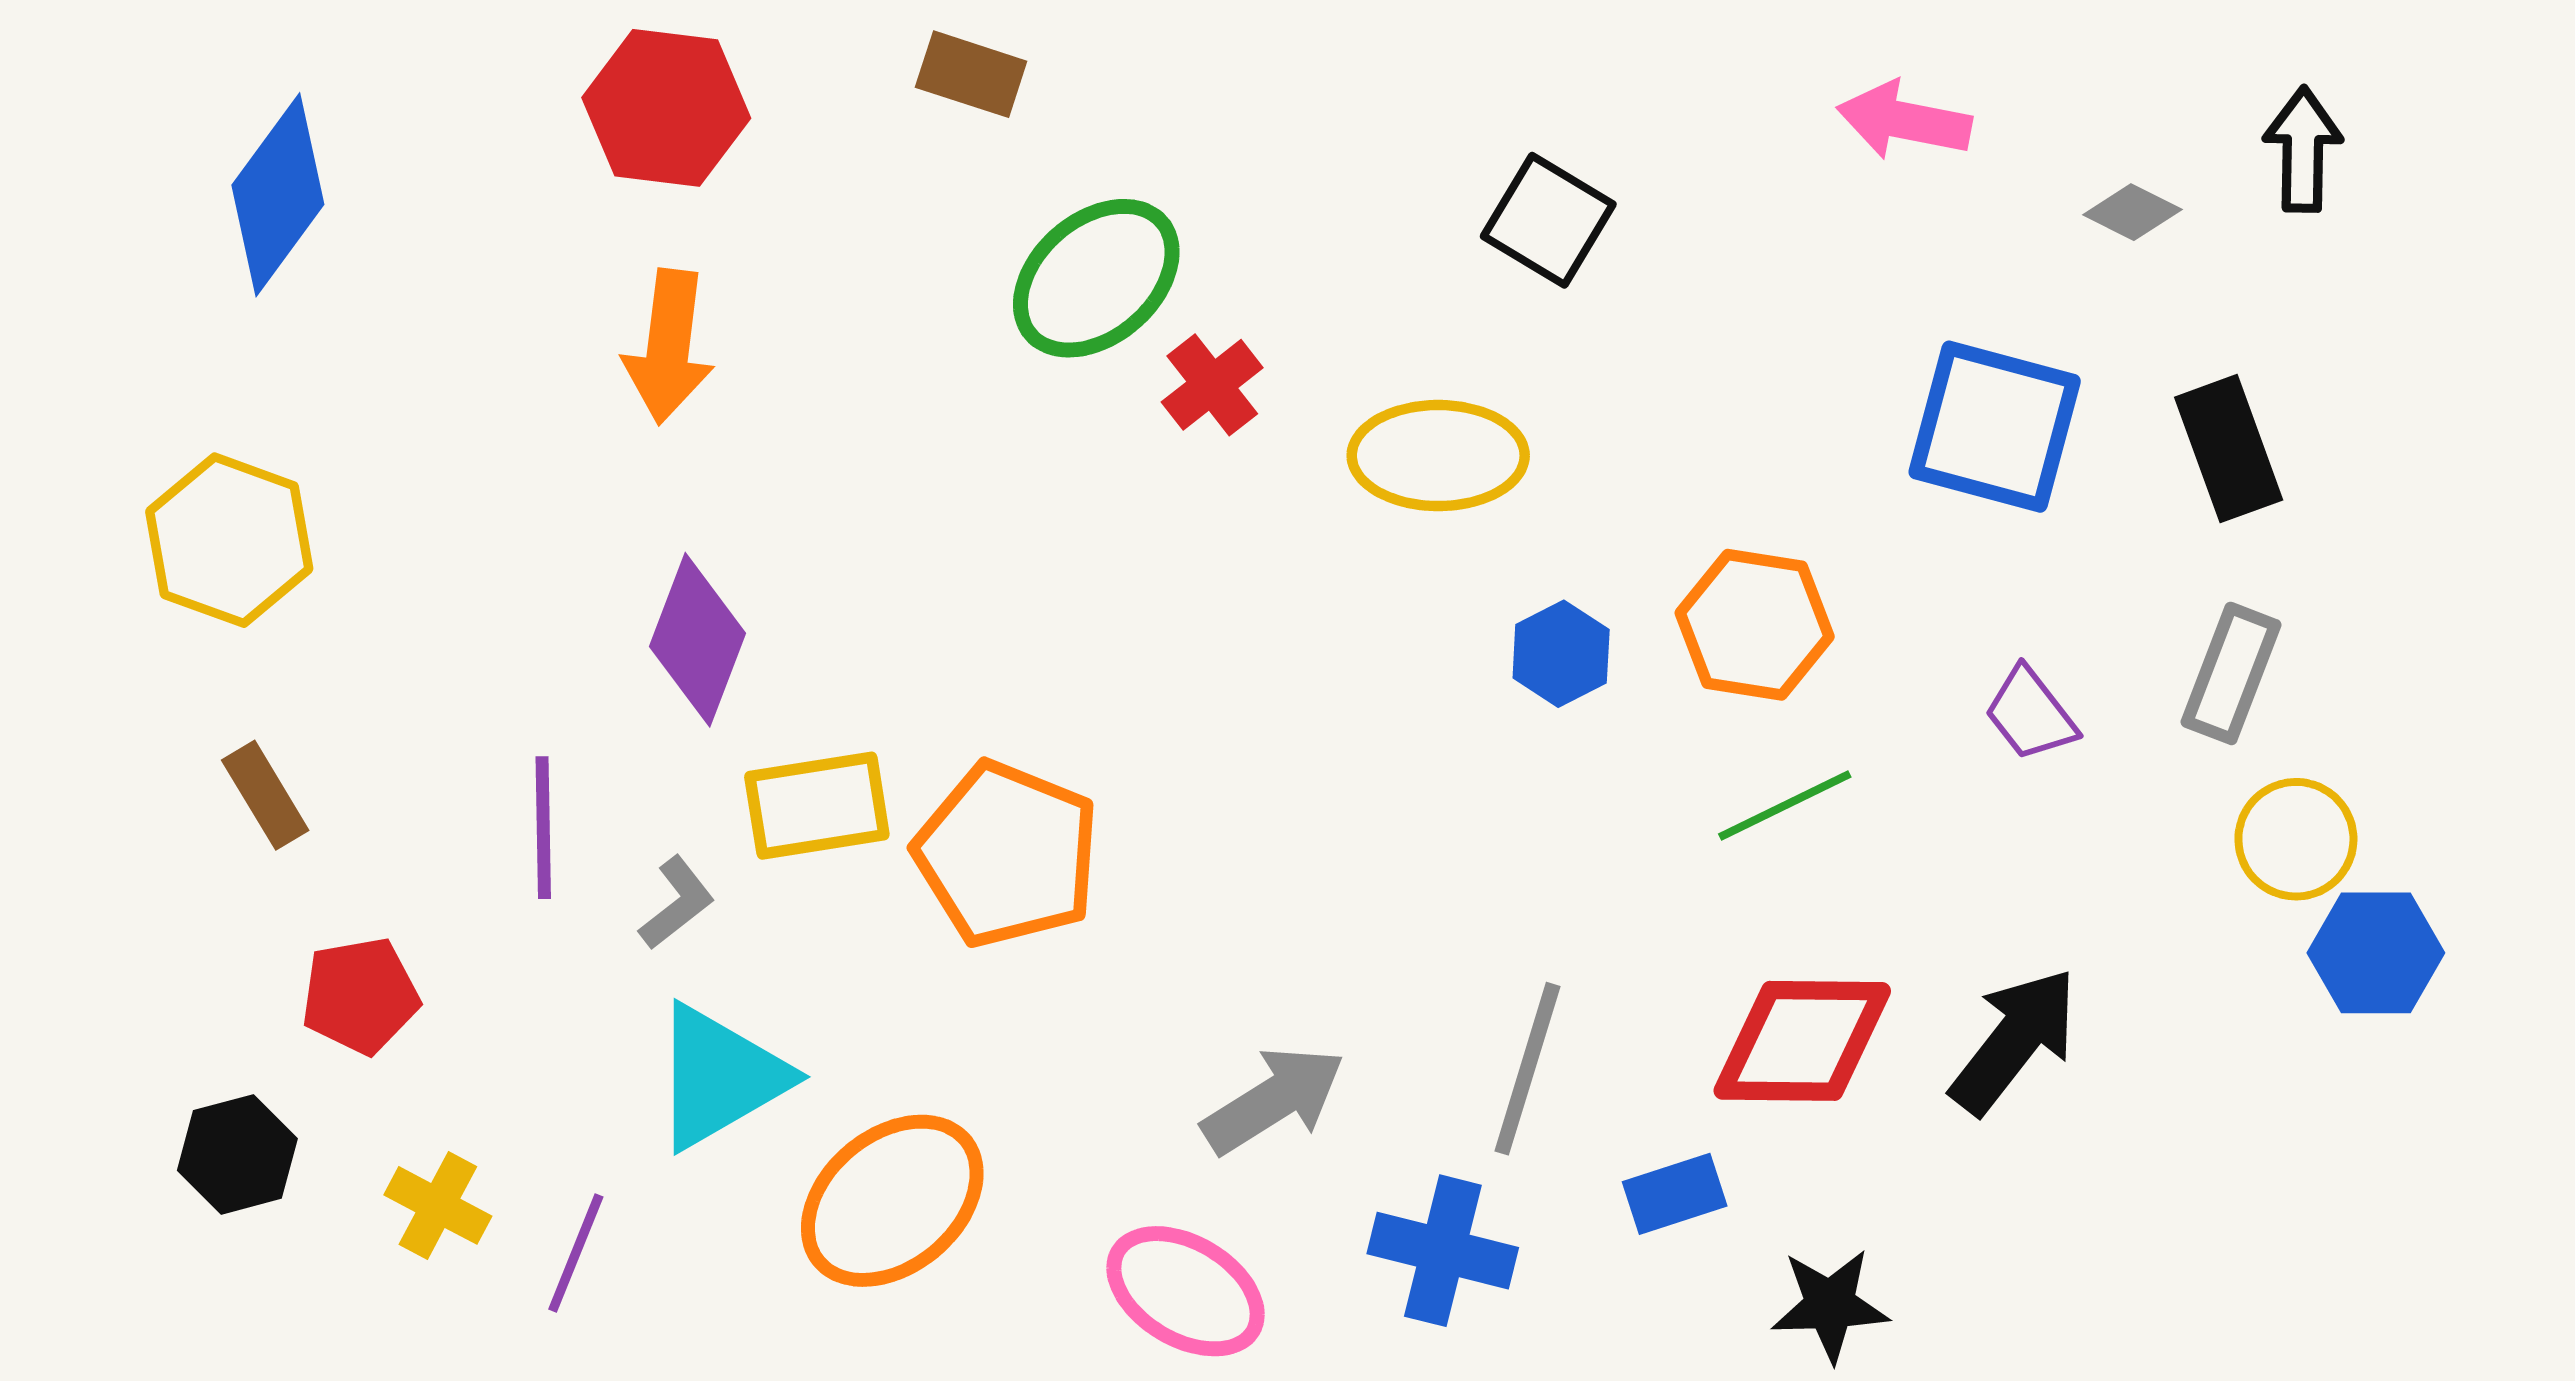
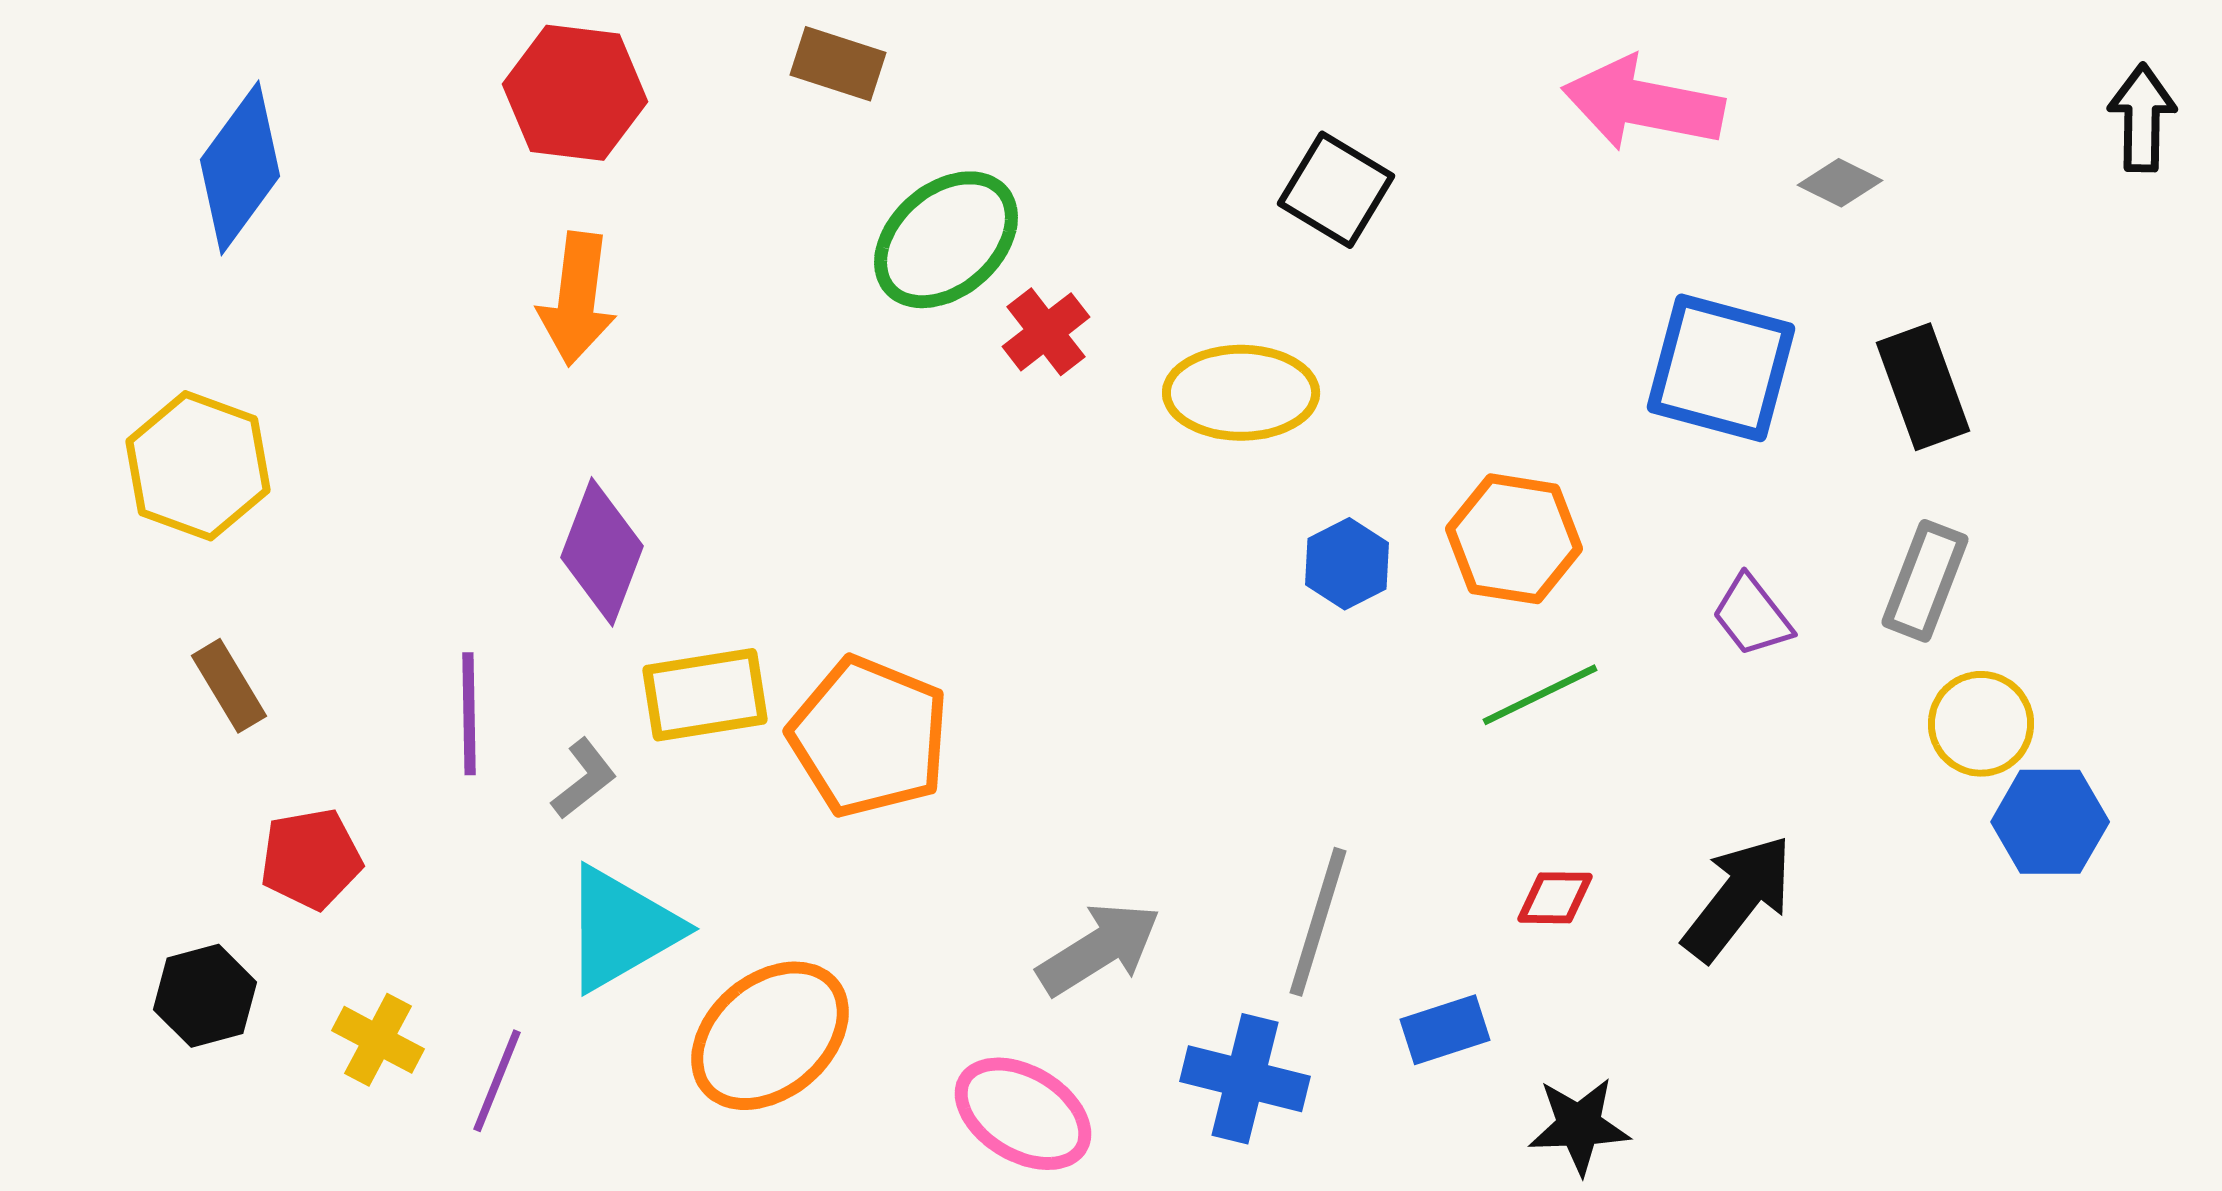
pink arrow: (1904, 121) -> (1643, 104), size x1.4
black arrow: (2303, 150) -> (2142, 118), moved
red diamond: (1802, 1041) -> (1555, 898), size x0.5

